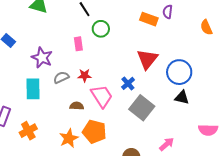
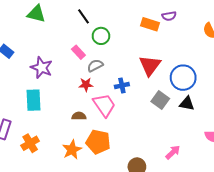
purple semicircle: (168, 12) -> (169, 16), turned -104
pink rectangle: (78, 44) -> (78, 52), turned -32
gray semicircle: (61, 77) -> (95, 65), moved
blue cross: (128, 83) -> (122, 86), moved, turned 32
gray square: (142, 108) -> (160, 100), moved, size x0.7

